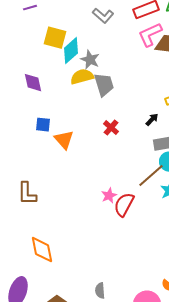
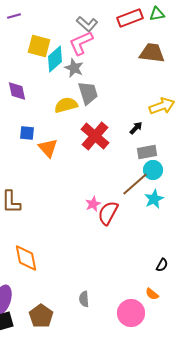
pink L-shape: (150, 35) -> (81, 43), moved
yellow semicircle: (82, 77) -> (66, 105), moved
red cross: (111, 128) -> (95, 136), size x1.8

